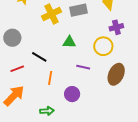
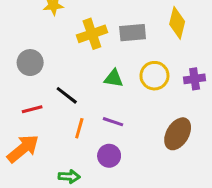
purple cross: (116, 27) -> (195, 79), moved
yellow circle: (103, 46) -> (154, 76), moved
purple line: (83, 67) -> (113, 122), moved

